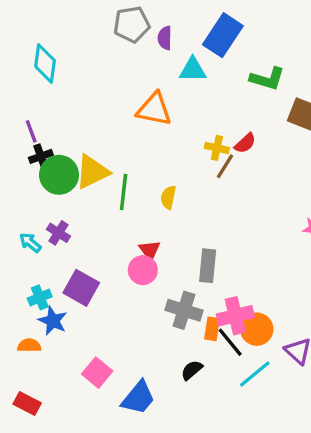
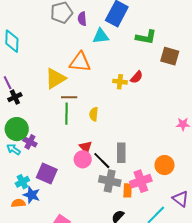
brown line: (225, 166) -> (69, 97), moved, turned 63
yellow triangle: (92, 172) -> (55, 78), moved
green circle: (59, 175) -> (17, 129), moved
orange circle: (257, 329) -> (164, 165), moved
black line: (230, 342) -> (102, 161), moved
orange semicircle: (29, 345) -> (18, 203), moved

